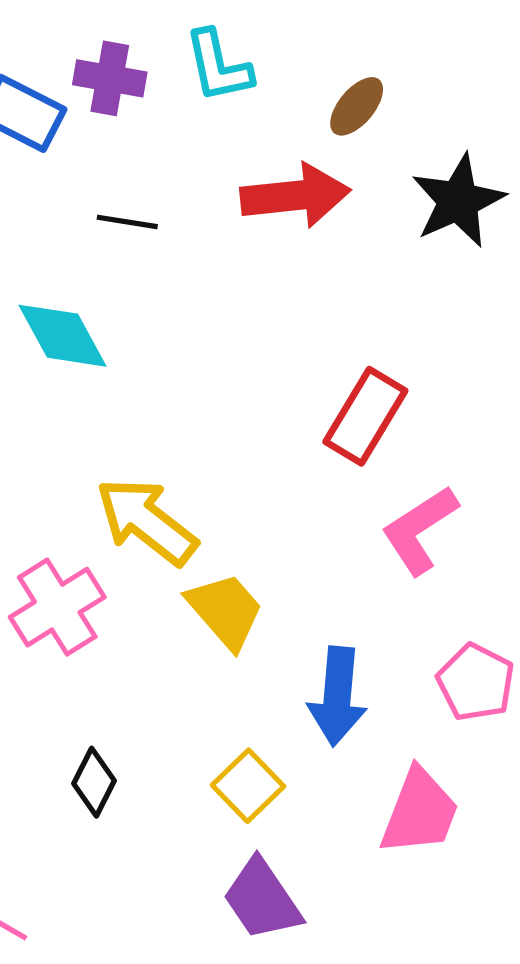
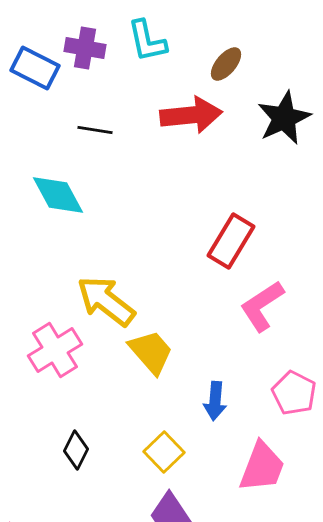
blue arrow: (337, 696) -> (215, 401), size x0.7

